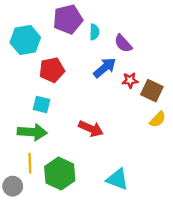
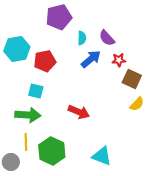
cyan semicircle: (94, 32) -> (82, 38), moved
cyan hexagon: (25, 40) -> (17, 49), moved
red star: (130, 80) -> (119, 60), moved

